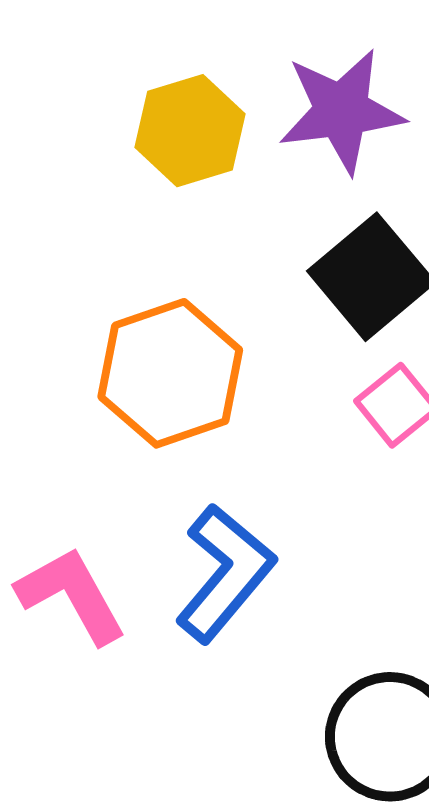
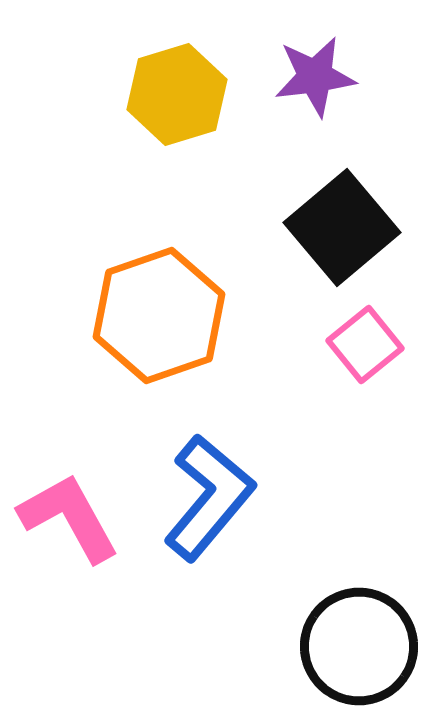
purple star: (342, 111) -> (315, 76), size x0.7

